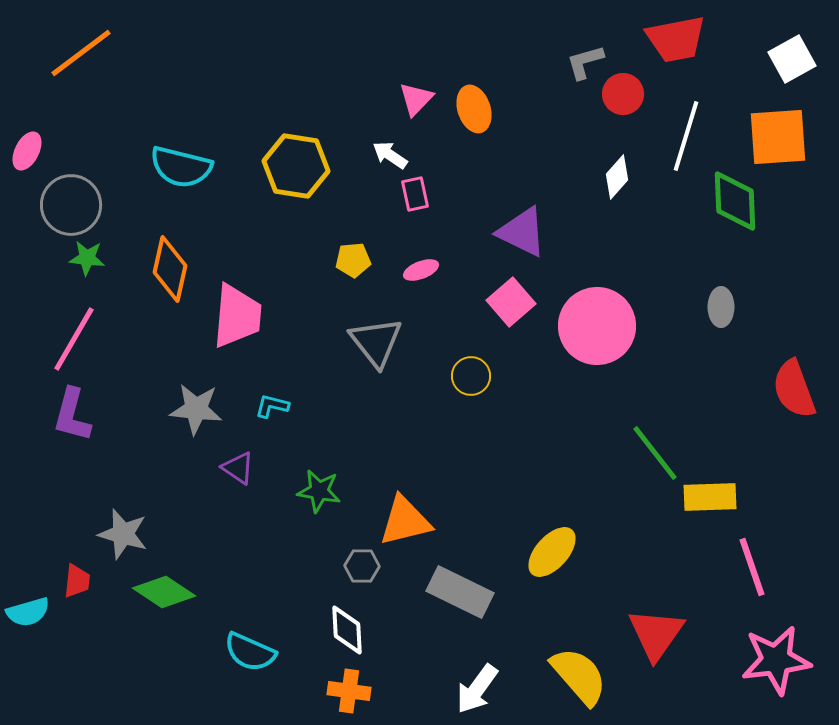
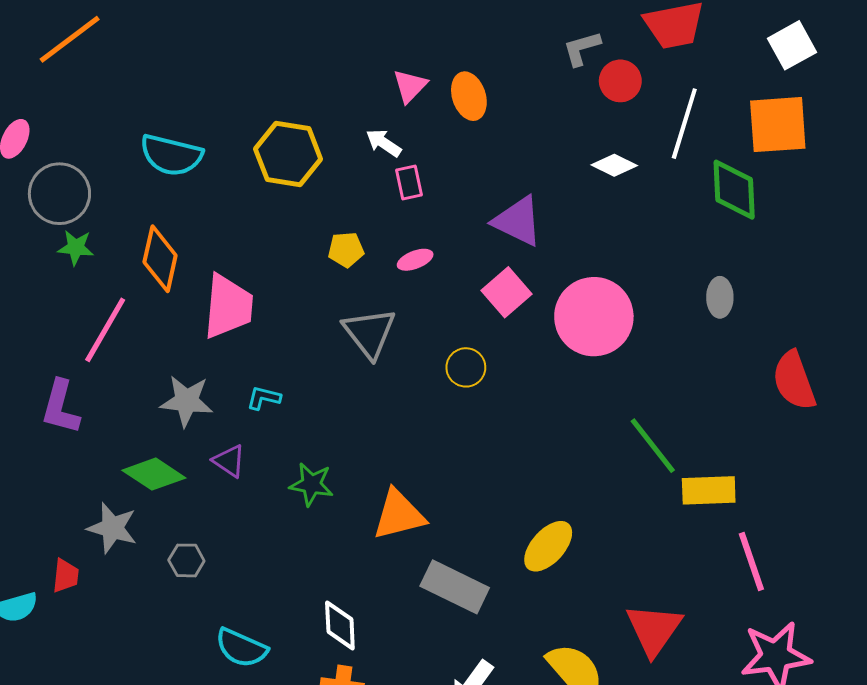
white diamond: (617, 177) -> (614, 165), turned 75
pink line: (74, 339) -> (105, 330), moved
gray hexagon: (362, 566) -> (186, 560), moved
green diamond: (164, 592) -> (154, 474), moved

